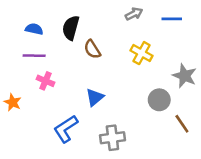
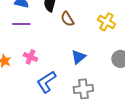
pink cross: (45, 81) -> (30, 57), moved
blue triangle: (95, 97) -> (78, 57), moved

